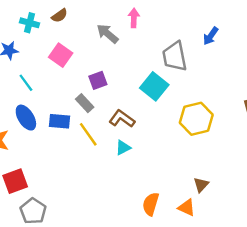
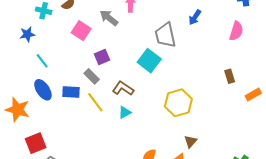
pink square: (61, 55) -> (81, 31), moved
yellow hexagon: (196, 119) -> (178, 103), moved

